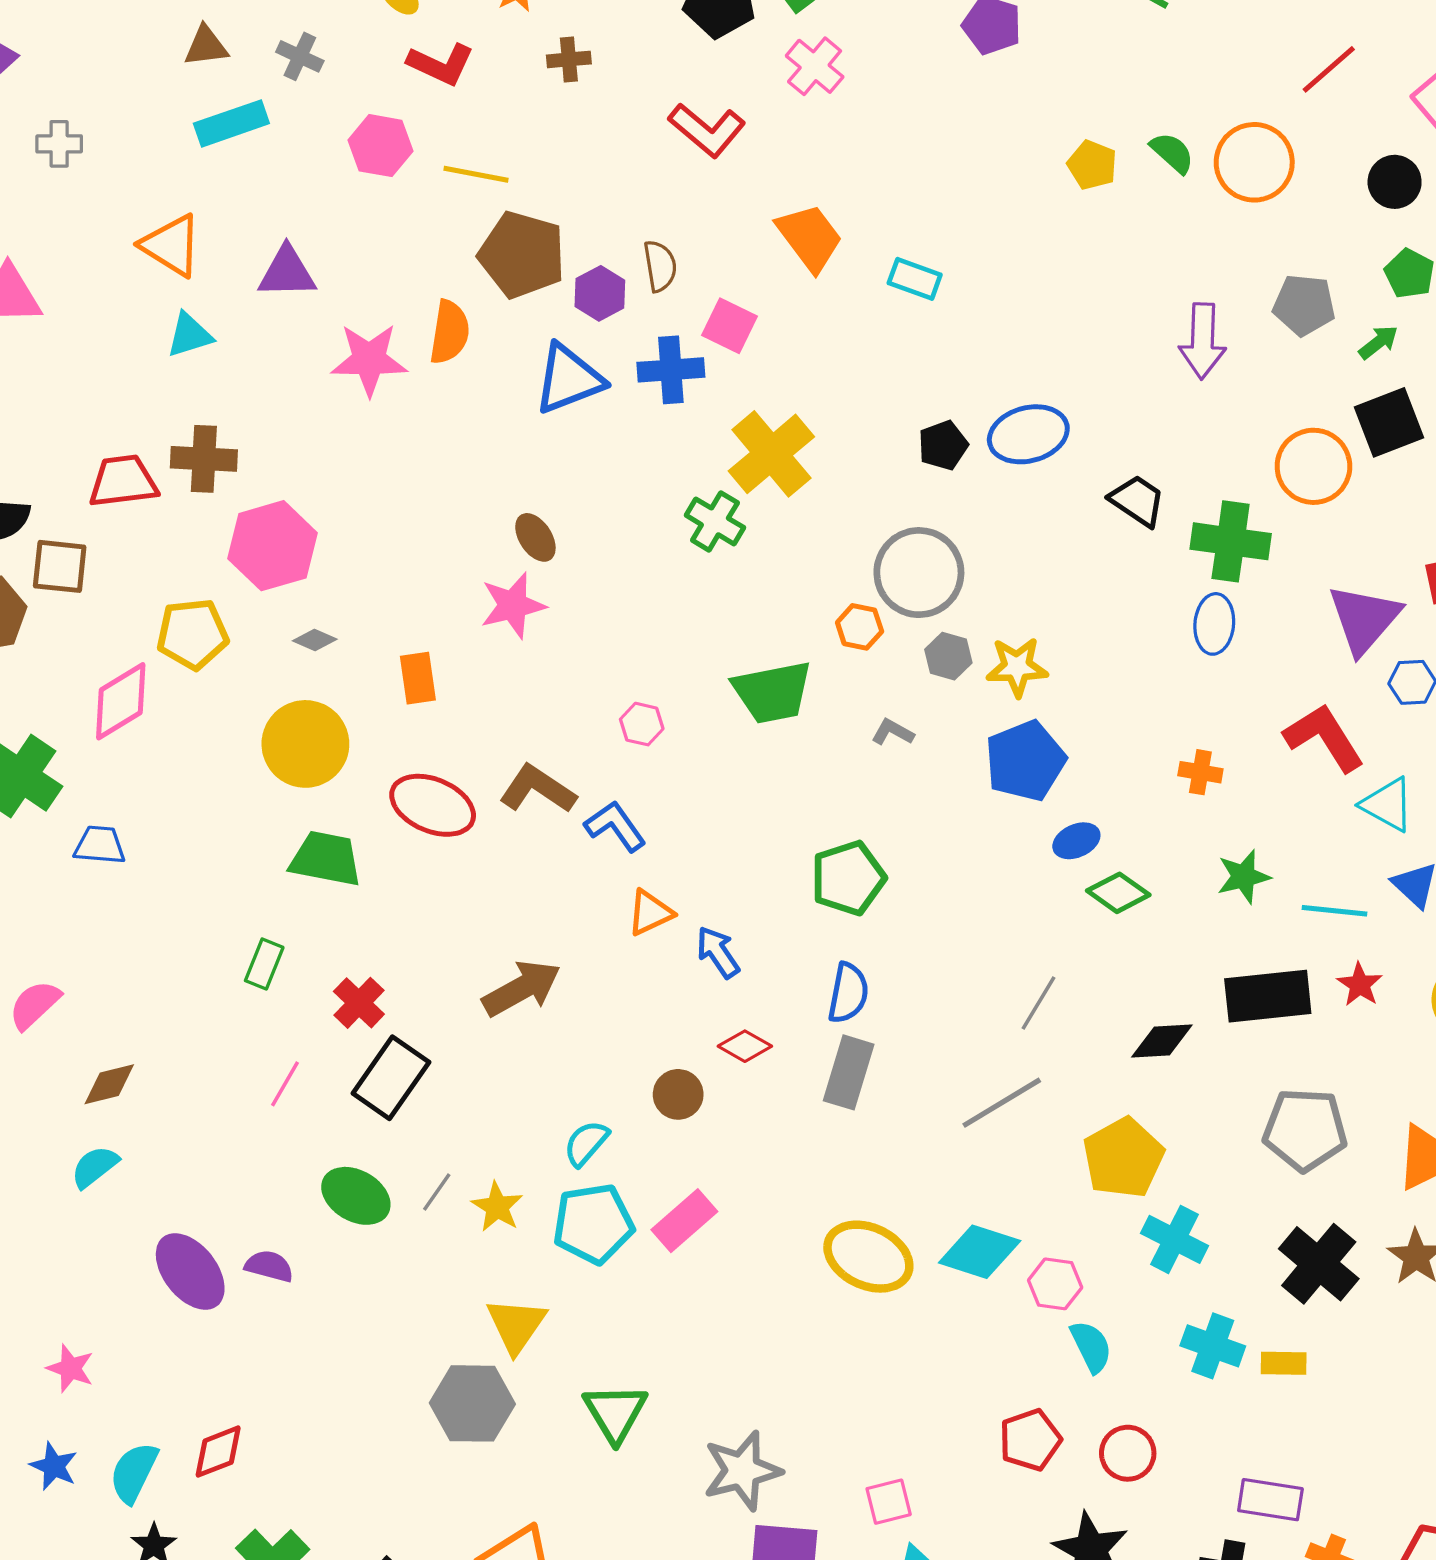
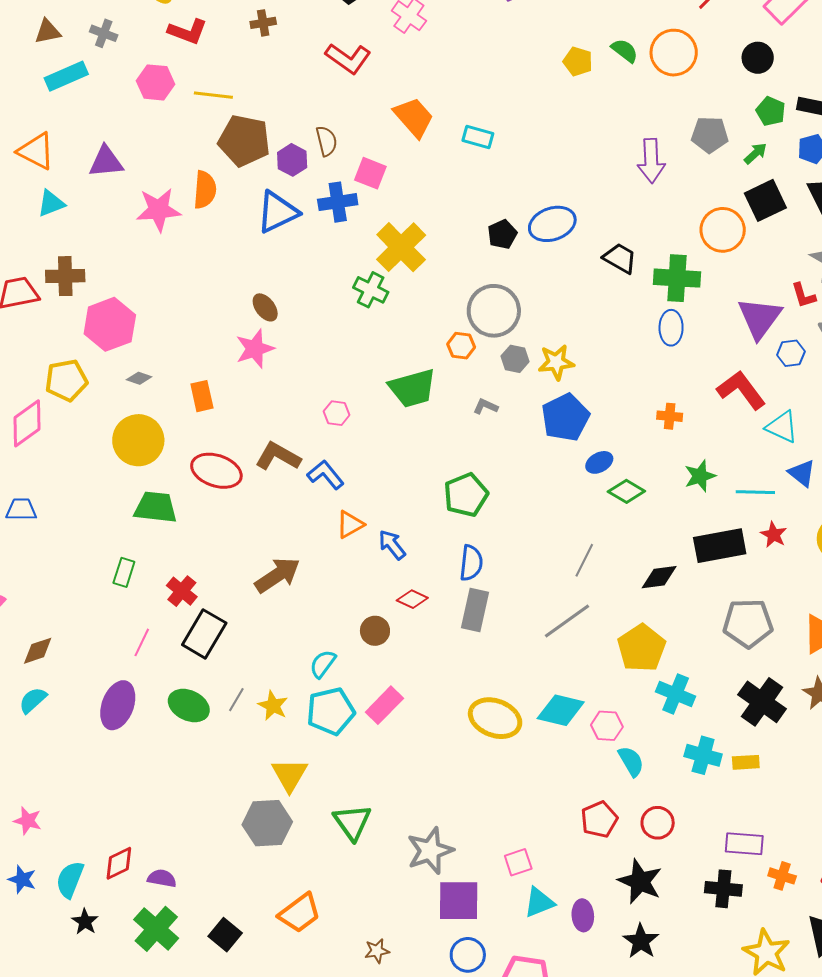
purple semicircle: (269, 1266) -> (162, 878), moved
purple ellipse: (190, 1271) -> (118, 705), moved, turned 63

